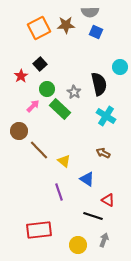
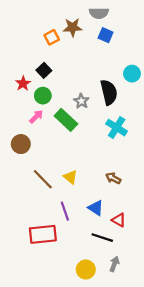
orange square: (39, 28) -> (52, 37), moved, size x0.6
green circle: (47, 89) -> (43, 96), moved
brown line: (39, 150) -> (43, 179), moved
brown arrow: (103, 153) -> (113, 178), moved
blue triangle: (87, 179) -> (96, 208), moved
red rectangle: (39, 230) -> (43, 234), moved

